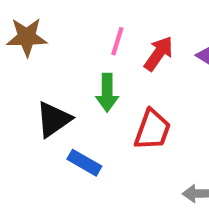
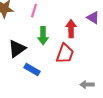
pink line: (117, 41) -> (34, 11), moved
red arrow: (159, 54) -> (71, 29), moved, turned -36

